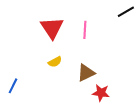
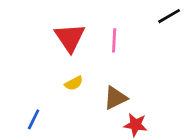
blue line: (13, 86) -> (34, 119), moved

